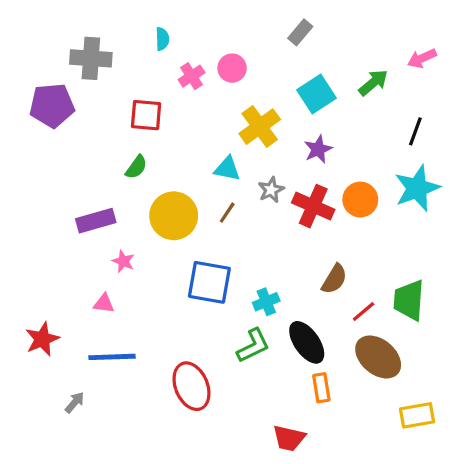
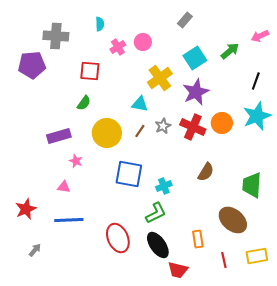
purple star: (318, 149) -> (196, 92), size x1.5
gray star: (271, 190) -> (163, 126), moved
red line: (364, 312) -> (224, 260), moved, turned -63
black ellipse: (307, 342) -> (158, 245), moved
gray arrow: (75, 402) -> (35, 250), moved

